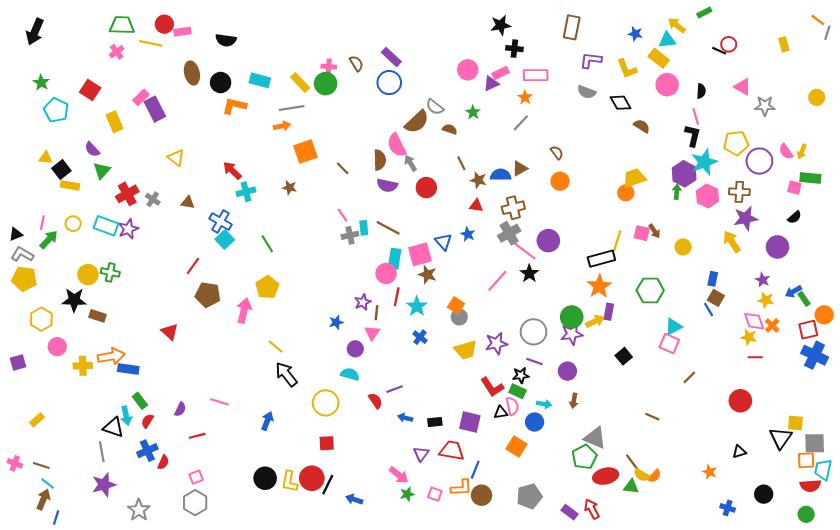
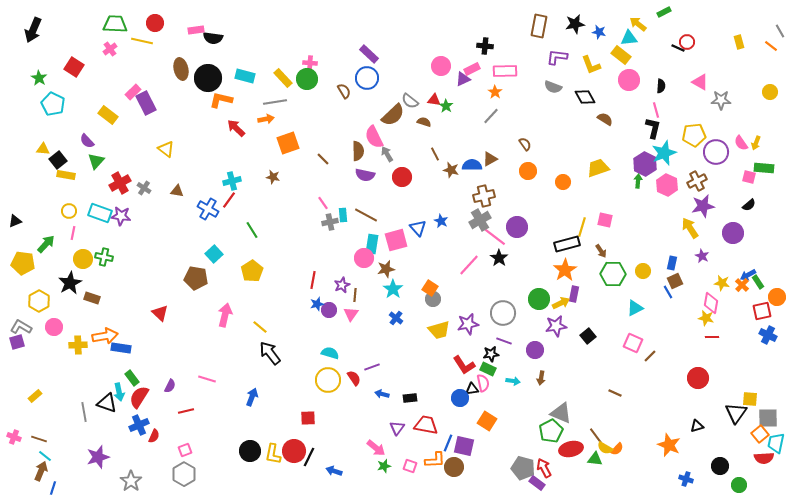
orange line: (818, 20) -> (771, 46), moved
black star: (501, 25) -> (575, 24), moved
pink rectangle: (182, 32) -> (196, 30), moved
gray line: (827, 33) -> (780, 31), turned -48
brown semicircle: (356, 63) -> (344, 91), moved
black circle: (221, 83) -> (208, 78), size x1.4
red square: (90, 90) -> (74, 67), moved
yellow rectangle: (114, 122) -> (108, 115), turned -30
red arrow: (232, 171) -> (236, 128), moved
brown cross: (739, 192) -> (697, 181), turned -30
orange circle: (626, 193) -> (563, 182), moved
red triangle: (476, 206) -> (434, 100), moved
pink line: (42, 223) -> (73, 233), moved
purple star: (128, 229) -> (121, 216), turned 30
brown arrow: (654, 231) -> (601, 251), moved
green arrow: (49, 240) -> (46, 244), moved
cyan square: (225, 240) -> (214, 254), moved
yellow circle: (683, 247) -> (643, 271), moved
gray L-shape: (22, 254) -> (21, 327), moved
red line: (193, 266) -> (229, 200), moved
brown star: (427, 275) -> (386, 269), moved, turned -30
purple star: (763, 280) -> (702, 256), moved
red line: (397, 297) -> (313, 280), moved
brown square: (716, 298) -> (675, 281), turned 35
black star: (74, 300) -> (70, 283), turned -30
pink arrow: (244, 311) -> (225, 315), moved
pink diamond: (754, 321) -> (711, 303), turned 30
orange cross: (772, 325) -> (742, 285), moved
purple star: (572, 334) -> (556, 326), moved
pink square: (669, 343) -> (633, 343), moved
purple circle: (355, 349) -> (329, 310), moved
blue cross: (815, 355) -> (768, 335), size x0.7
yellow circle: (326, 403) -> (328, 380), moved
red semicircle: (147, 421) -> (139, 397), size x1.6
purple square: (470, 422) -> (464, 446), moved
blue circle: (535, 422) -> (460, 398), moved
gray line: (102, 452) -> (84, 412), moved
orange square: (806, 460) -> (760, 434), turned -36
orange star: (710, 472) -> (669, 445), size x1.6
gray pentagon: (529, 496) -> (523, 468), moved, turned 30
red arrow: (592, 509) -> (544, 468), moved
green circle: (806, 514) -> (739, 485), moved

